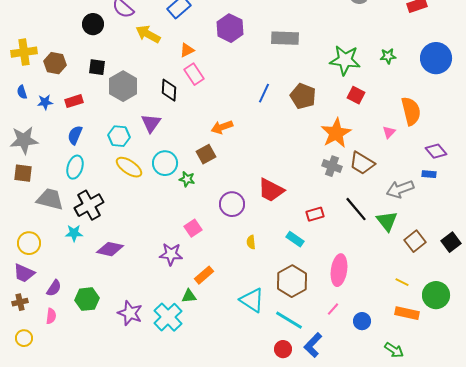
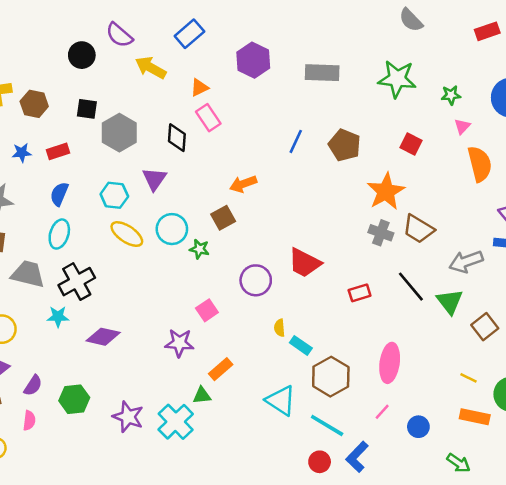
green star: (345, 60) -> (397, 79), moved
pink triangle: (389, 132) -> (462, 126), moved
cyan rectangle: (295, 239) -> (301, 345), moved

